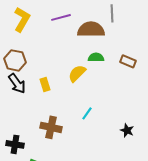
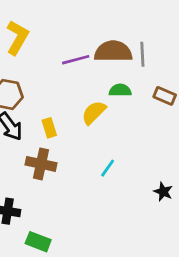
gray line: (112, 13) -> (142, 54), moved
purple line: (61, 17) -> (76, 60), moved
brown cross: (51, 127) -> (41, 164), moved

